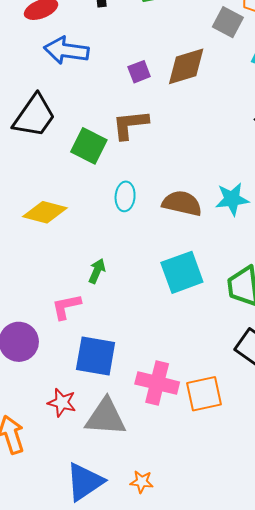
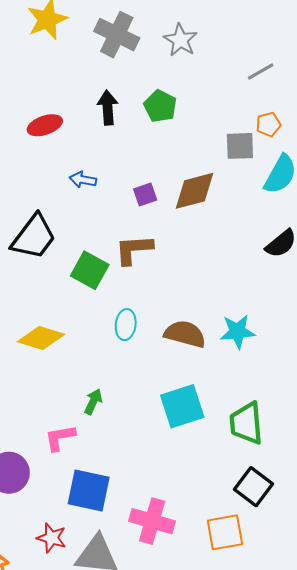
gray square: (228, 22) -> (240, 146), turned -32
blue arrow: (66, 51) -> (83, 180), moved, size x0.6
orange square: (204, 394) -> (225, 532), moved

